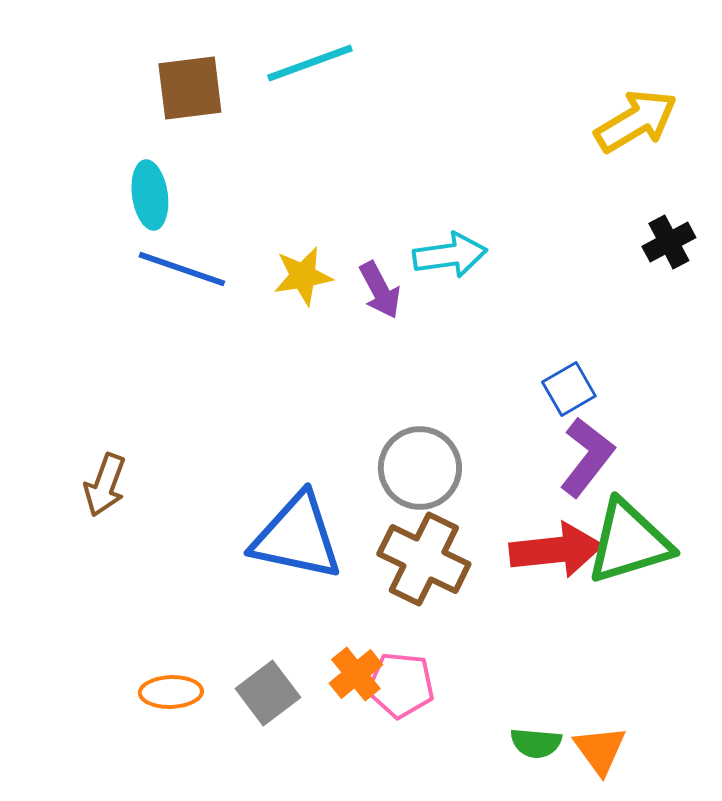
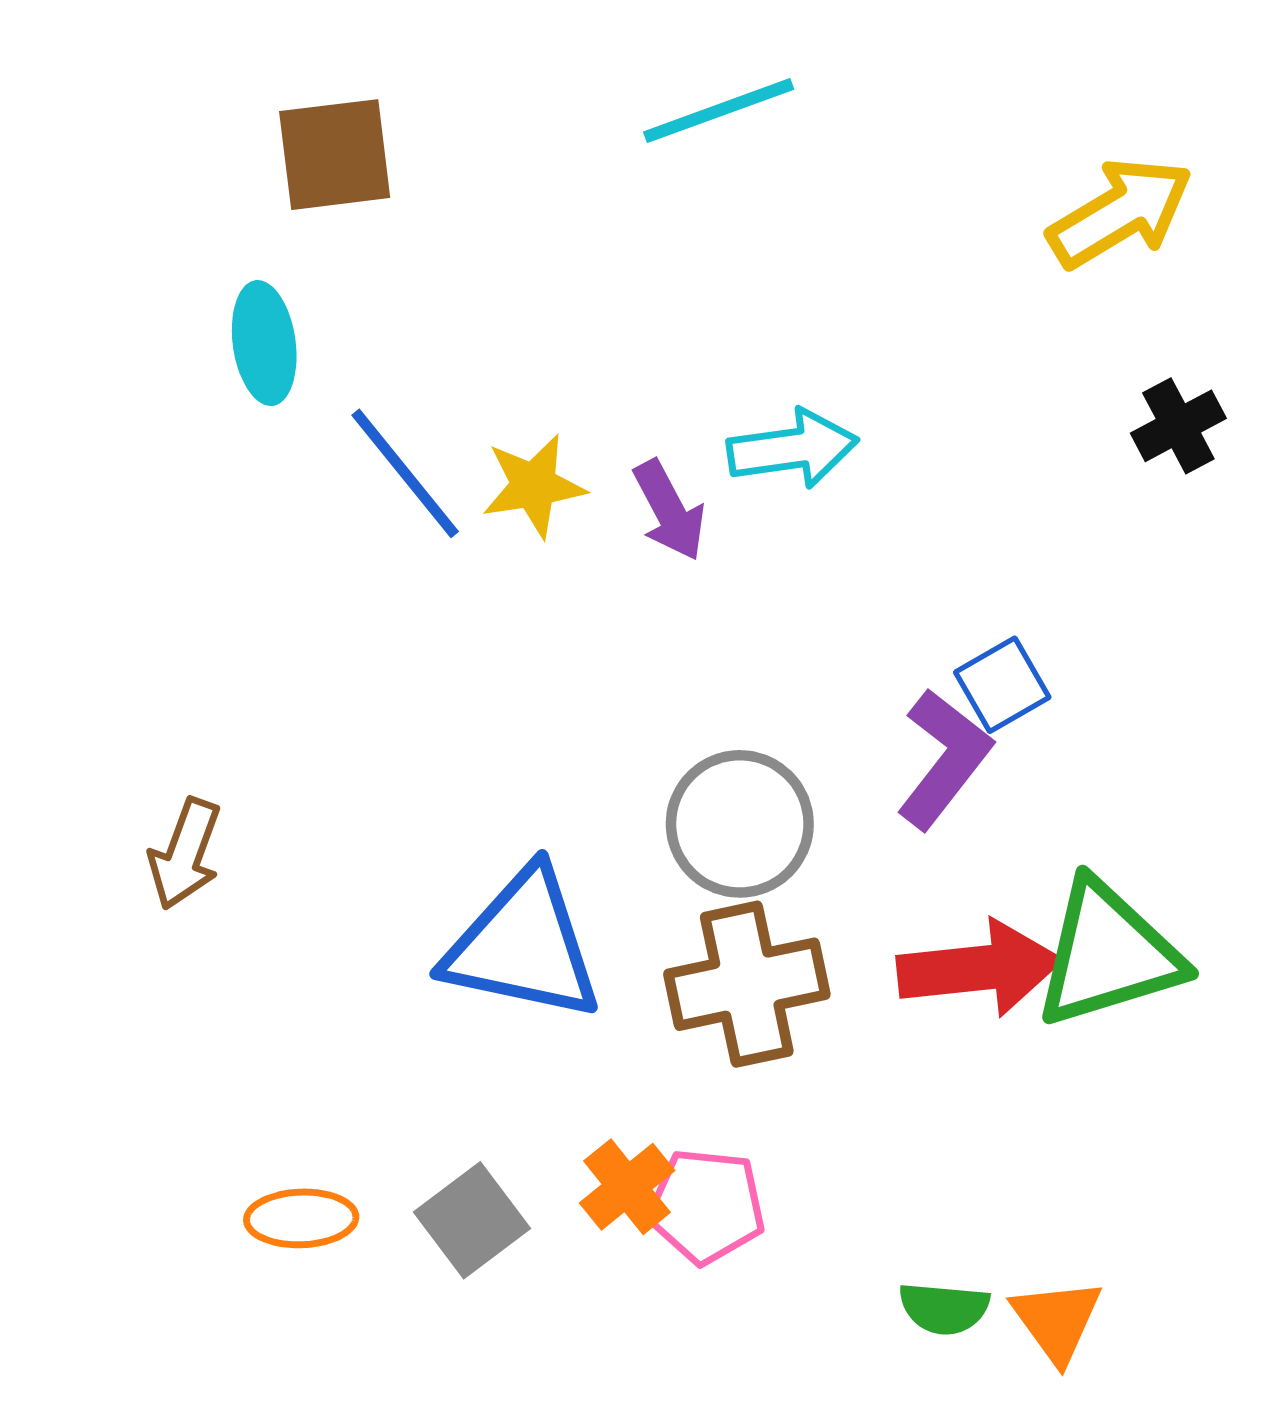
cyan line: (310, 63) -> (719, 111), moved
blue line: (182, 269) -> (405, 473), moved, turned 32
purple L-shape: (587, 457) -> (944, 759), moved
brown cross: (424, 559) -> (747, 984), turned -38

